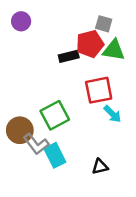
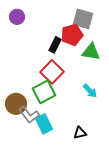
gray square: (104, 24) -> (83, 19), size x1.5
green triangle: (114, 50) -> (91, 52), moved
black rectangle: (69, 56) -> (55, 45), turned -49
red square: (99, 90) -> (52, 72), moved, turned -35

